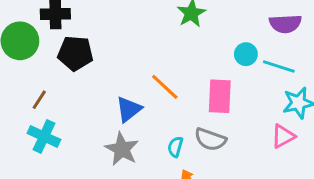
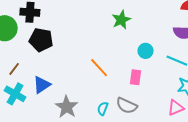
cyan circle: (246, 54) -> (146, 51), moved
pink rectangle: (220, 96) -> (136, 77), size x0.7
blue triangle: (129, 109) -> (42, 85), moved

